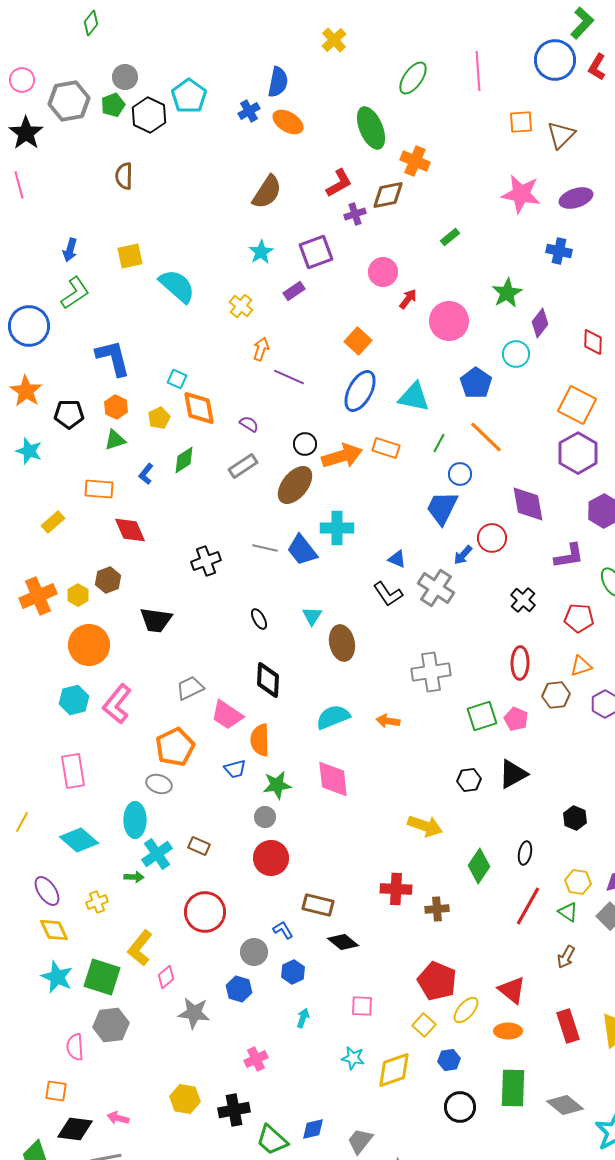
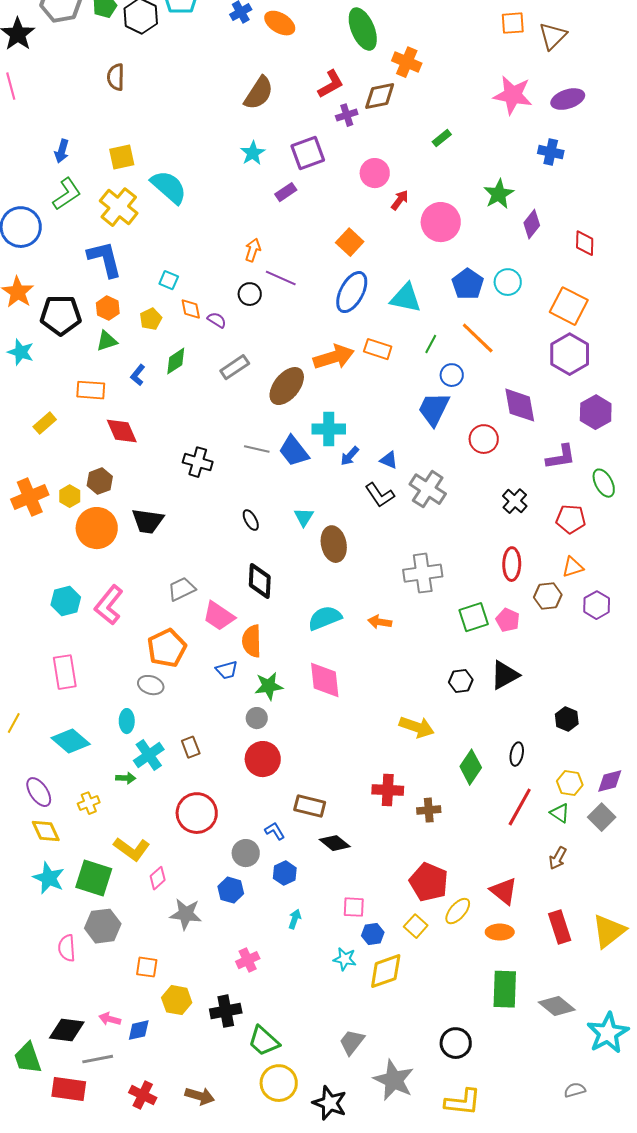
yellow cross: (241, 306) -> (119, 207), moved, size x1.6
cyan circle: (516, 354) -> (508, 282), moved
orange diamond: (199, 408) -> (191, 309), size x0.6
black pentagon: (69, 414) -> (61, 315), size x1.4
purple semicircle: (249, 424) -> (217, 320), moved
black circle: (305, 444) -> (250, 294), moved
blue arrow: (463, 555) -> (350, 456), moved
black cross: (206, 561) -> (198, 462), turned 36
orange circle: (89, 645) -> (97, 528), moved
cyan ellipse: (135, 820) -> (127, 721), size x0.7
brown rectangle: (199, 846) -> (191, 747), turned 45
yellow L-shape: (140, 948) -> (132, 849), turned -93
blue hexagon: (449, 1060) -> (373, 934), moved
orange square: (56, 1091) -> (147, 967), moved
black circle: (460, 1107) -> (456, 1043), moved
blue diamond: (313, 1129) -> (139, 1030), moved

